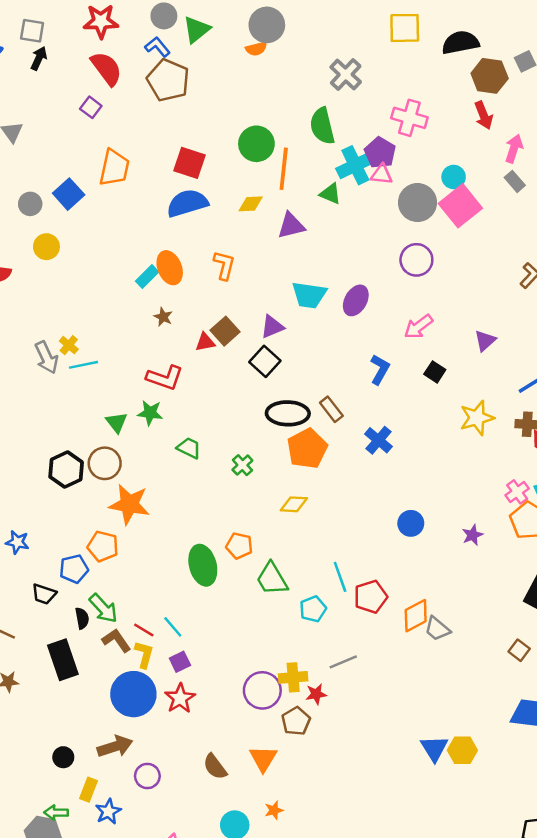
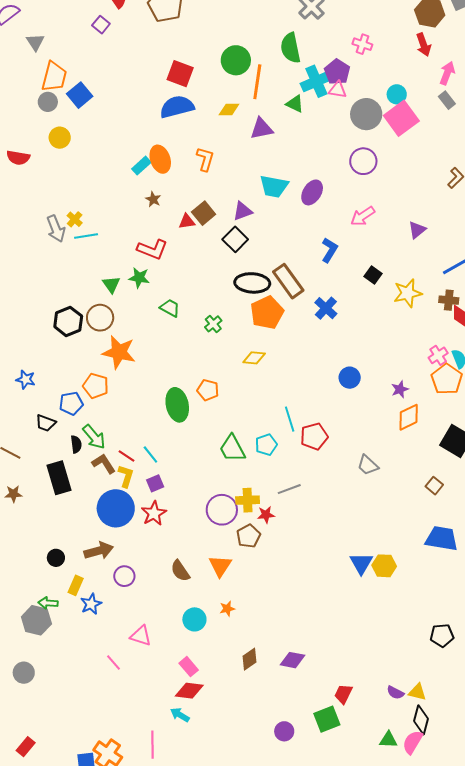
pink cross: (409, 118) -> (362, 44), size x0.7
orange trapezoid: (114, 168) -> (54, 77), moved
black square: (435, 372) -> (373, 275), moved
brown rectangle: (331, 409) -> (288, 281), size x1.6
green trapezoid: (272, 579) -> (232, 448), moved
orange diamond: (416, 616) -> (409, 417), moved

